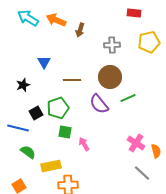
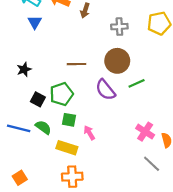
blue triangle: (44, 62) -> (35, 22), moved
black square: (36, 113) -> (38, 99), turned -32
blue line: (18, 128) -> (19, 128), moved
green semicircle: (28, 152) -> (43, 127), moved
yellow rectangle: (51, 166) -> (67, 148), moved, turned 30

